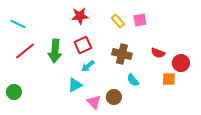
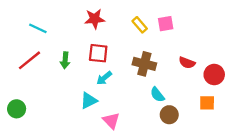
cyan line: (18, 24) -> (38, 28), moved
red square: (83, 45) -> (98, 53), turned 30
green arrow: (55, 51) -> (65, 60), size x0.6
orange square: (169, 79) -> (207, 103), moved
brown circle: (114, 97) -> (169, 115), moved

